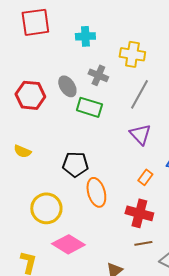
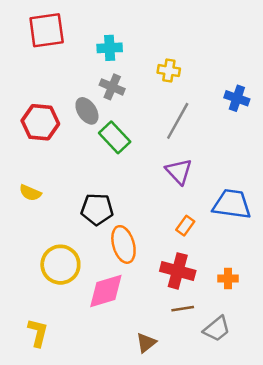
yellow cross: (132, 54) -> (169, 71), size x0.7
gray cross: (98, 75) -> (112, 87), moved
green rectangle: (89, 107) -> (115, 137), turned 30
pink diamond: (68, 244) -> (106, 291), moved, turned -48

